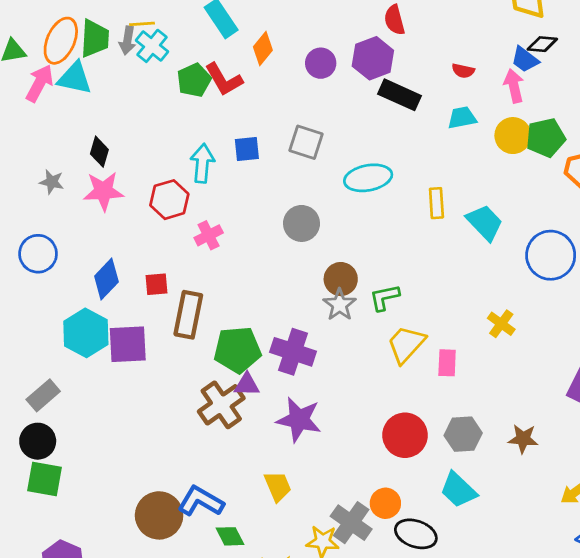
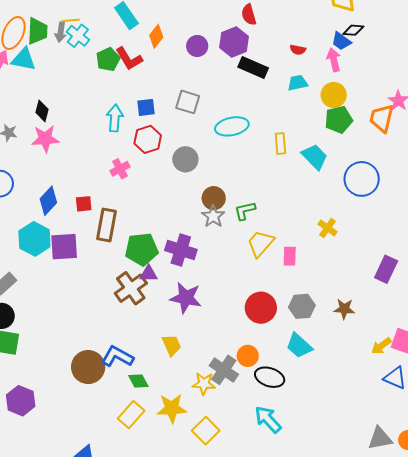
green pentagon: (546, 138) -> (339, 120), moved
red hexagon: (169, 200) -> (148, 139), moved

